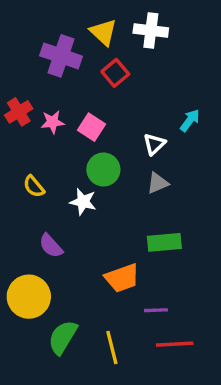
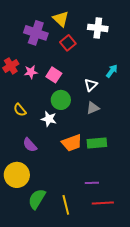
white cross: (151, 31) -> (98, 28), moved
orange trapezoid: (122, 278) -> (72, 143), moved

